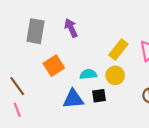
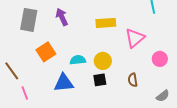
yellow rectangle: (118, 50) -> (106, 23), moved, turned 48
black square: (99, 96) -> (100, 80), moved
pink line: (17, 110) -> (25, 93), moved

